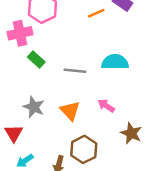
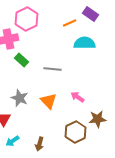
cyan semicircle: (115, 62) -> (85, 43), moved
brown star: (131, 133) -> (98, 119), turned -30
brown hexagon: (84, 149) -> (76, 132), moved

